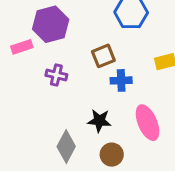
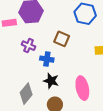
brown square: (103, 56) -> (62, 39), turned 35
blue cross: (121, 80) -> (47, 59), moved

